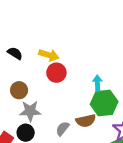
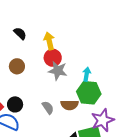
yellow arrow: (49, 55) -> (49, 41), turned -132
gray star: (30, 111) -> (58, 71), moved
gray semicircle: (63, 129) -> (48, 108), turned 96

